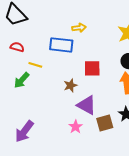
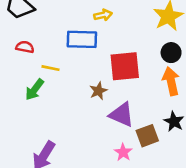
red square: (92, 68) -> (125, 66), size x1.4
pink star: (76, 127) -> (123, 152), moved

